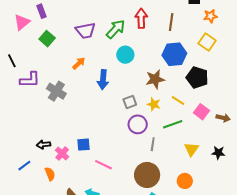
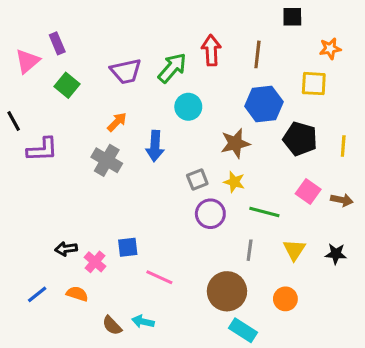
orange star: (210, 16) -> (330, 49), moved
yellow square: (207, 42) -> (314, 84), turned -30
gray cross: (56, 91) -> (107, 160), moved
yellow line: (178, 100) -> (343, 146), moved, turned 64
green line: (173, 124) -> (264, 212), turned 36
gray line: (153, 144) -> (250, 250), moved
blue line: (24, 166) -> (37, 294), moved
orange semicircle: (50, 174) -> (77, 294), turned -48

